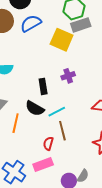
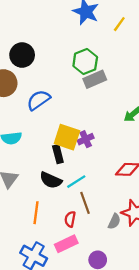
blue semicircle: (31, 23) -> (38, 100), moved
yellow square: (62, 40) -> (67, 137), moved
orange line: (16, 123) -> (36, 213), moved
gray semicircle: (83, 176) -> (114, 221), moved

